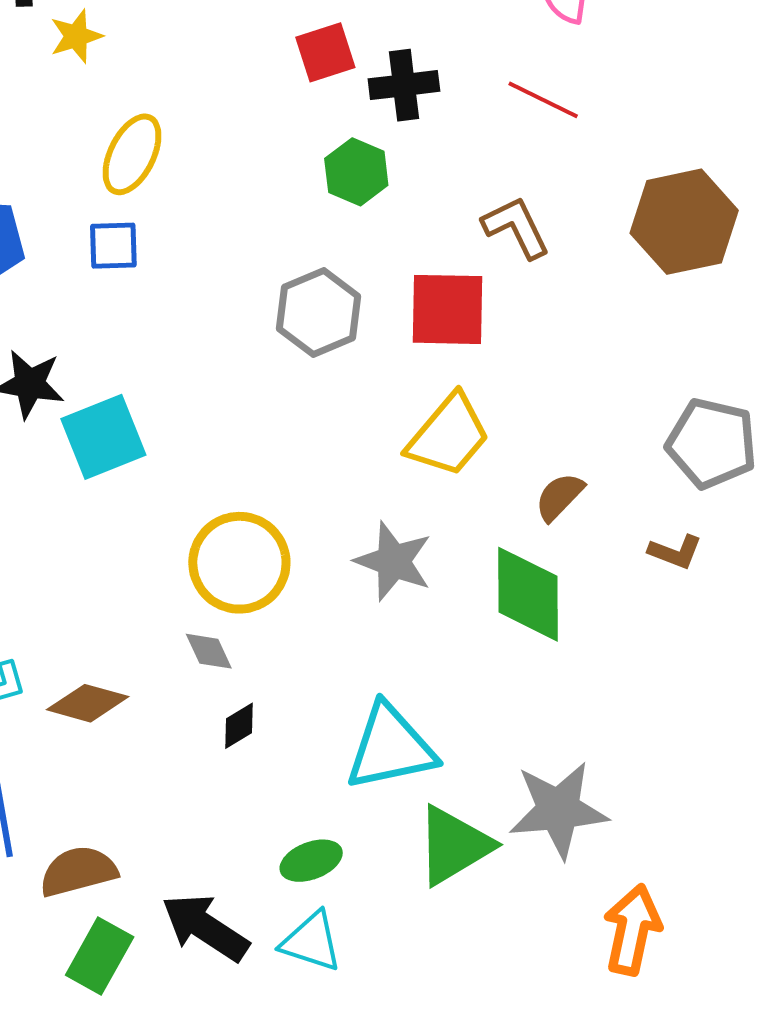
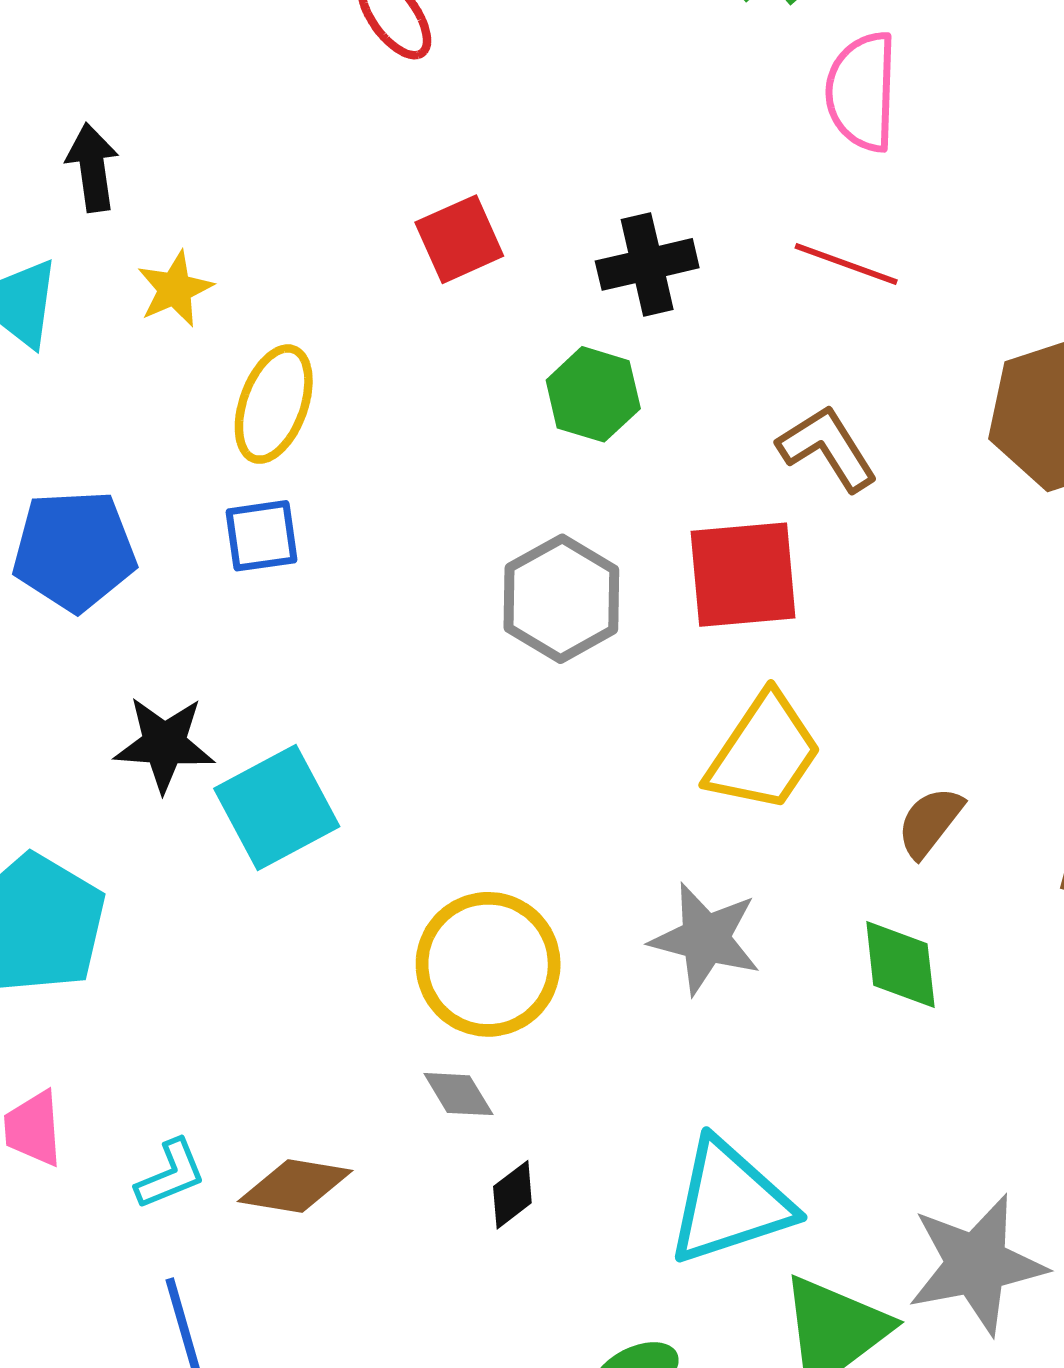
yellow star: (76, 36) -> (175, 289), moved
red square: (325, 52) -> (459, 239), moved
green diamond: (528, 594) -> (900, 965), size x0.7

